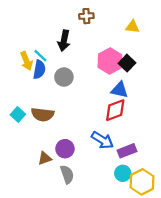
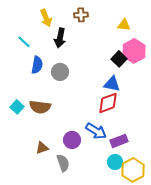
cyan line: (40, 56) -> (24, 42), moved
yellow arrow: (26, 61) -> (46, 18), moved
pink hexagon: (110, 61) -> (134, 51), moved
purple circle: (65, 149) -> (72, 140), moved

